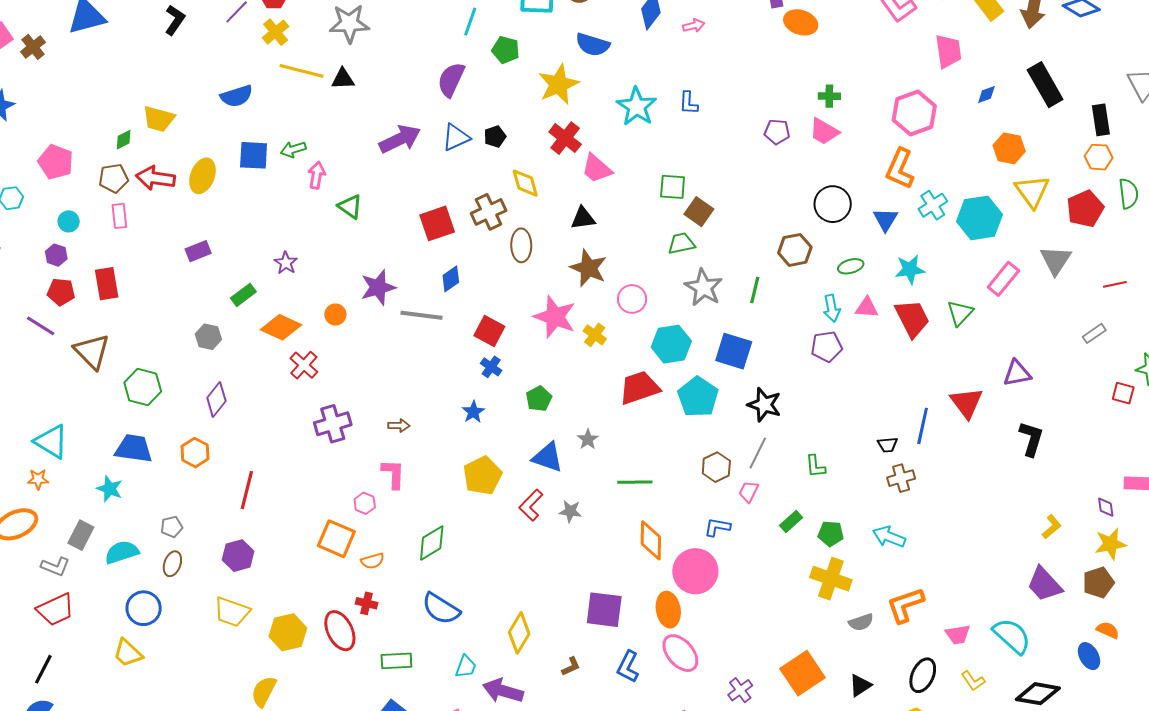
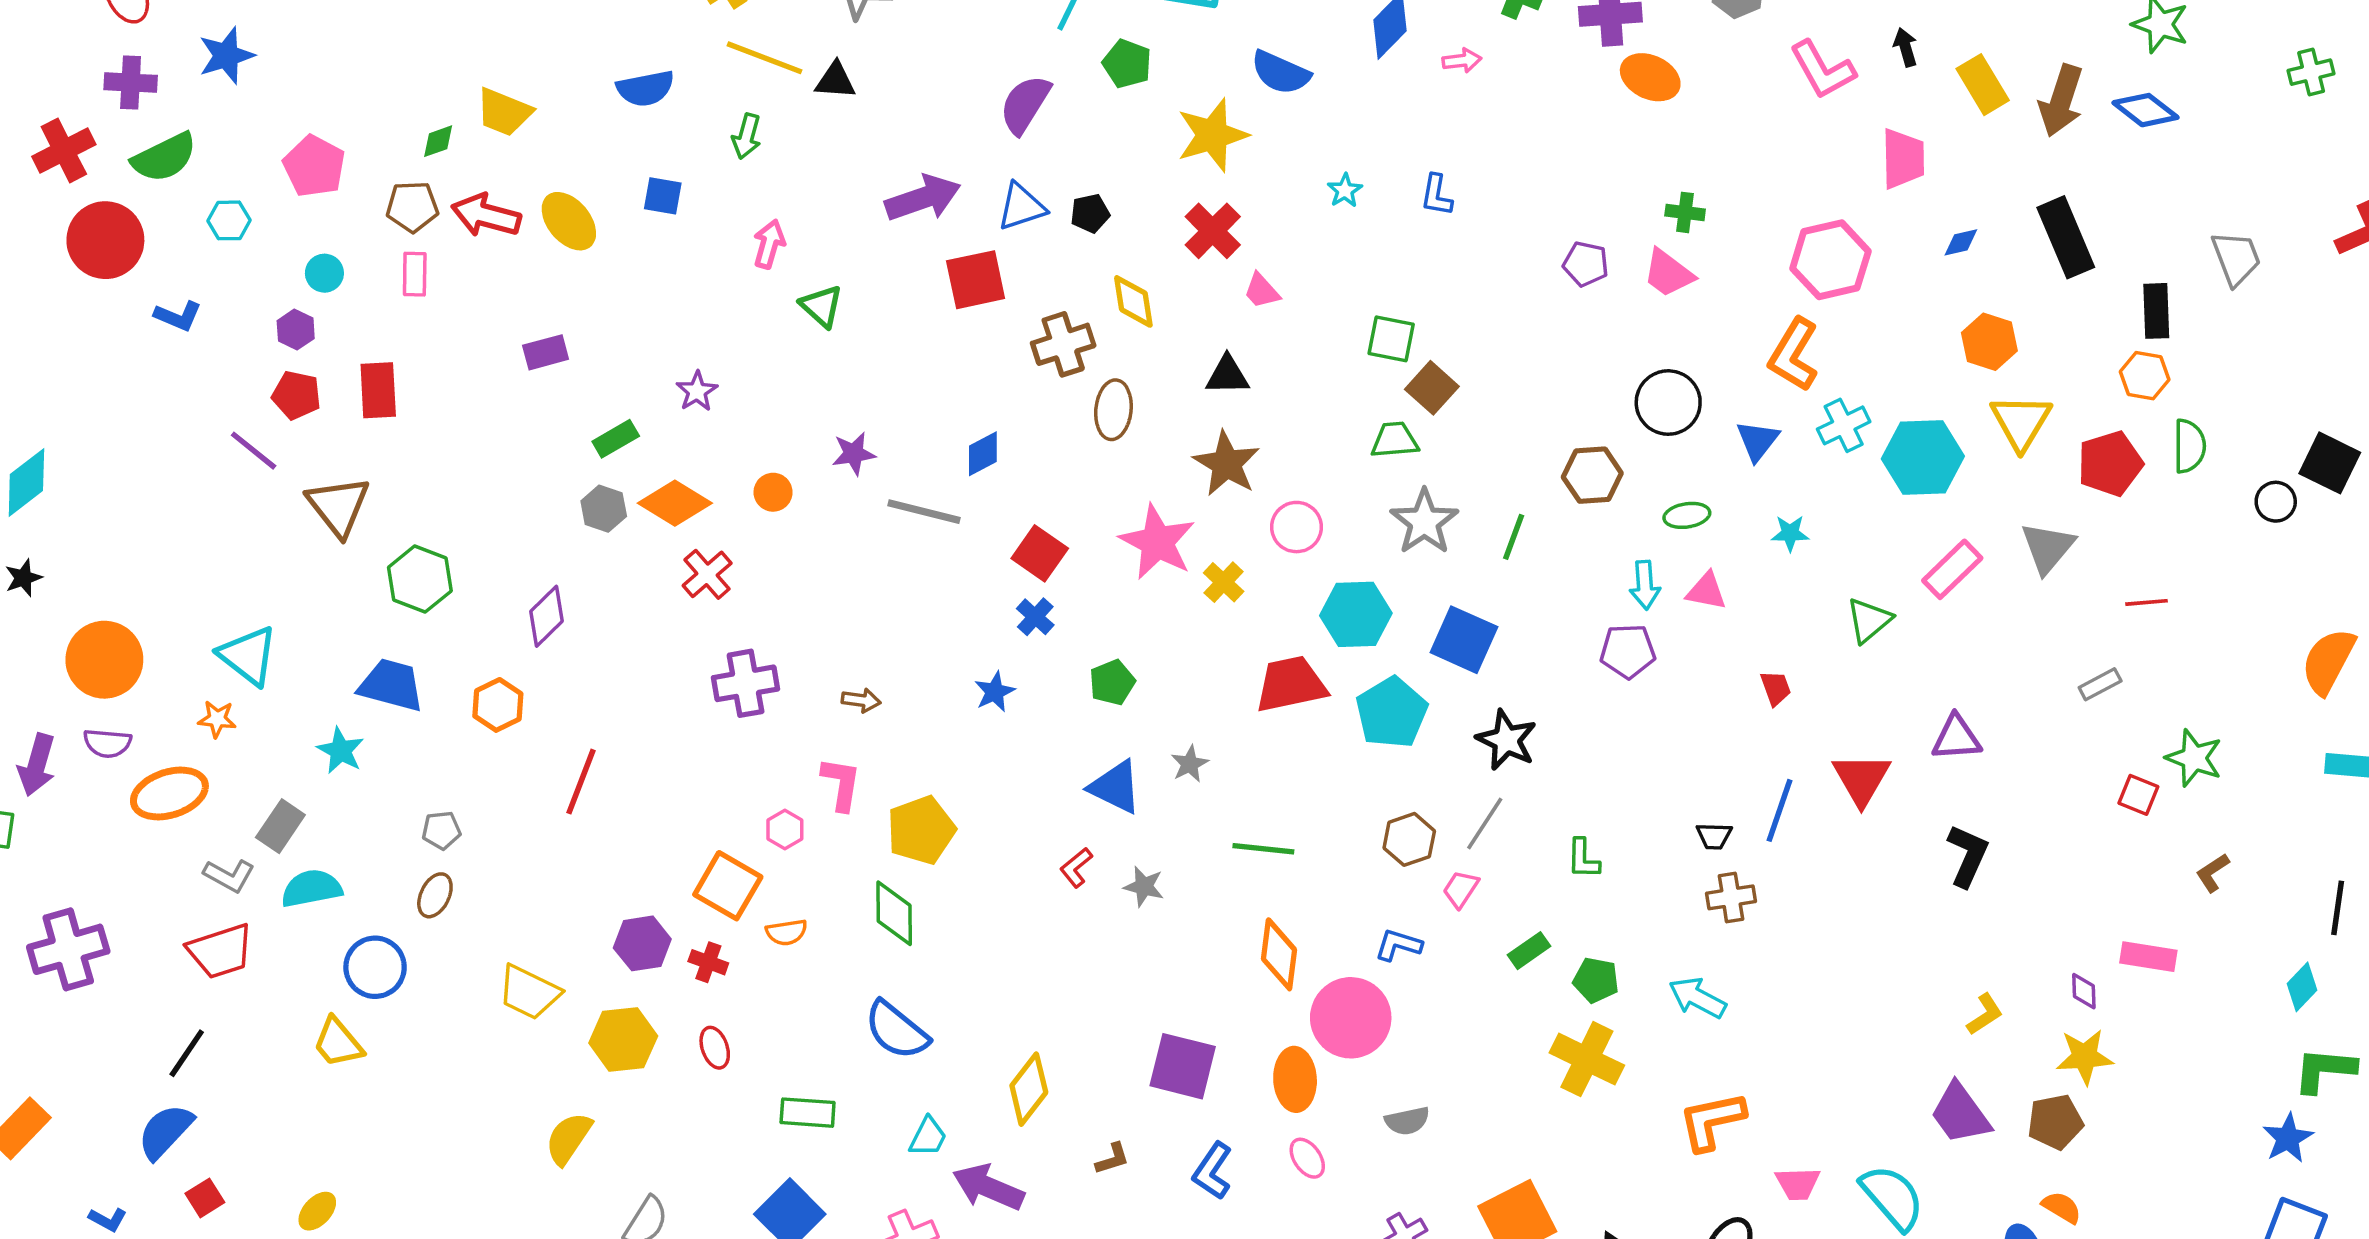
cyan star: (637, 107) -> (1345, 190), size x0.5
green arrow: (293, 149) -> (747, 136), moved, turned -65
blue square: (254, 155) -> (663, 196), size x0.7
pink trapezoid: (597, 169) -> (1262, 291), size x0.7
yellow ellipse: (202, 176) -> (569, 221), turned -68
red square: (437, 223) -> (976, 280), moved
cyan star: (910, 269) -> (1790, 533), size x0.7
purple star: (378, 287) -> (854, 454), size x0.7
red trapezoid: (912, 318) -> (1776, 688), moved, size x0.5
gray hexagon: (208, 337) -> (604, 509), moved
yellow pentagon: (482, 476) -> (921, 830), moved
red L-shape: (531, 505) -> (1076, 868), size x0.7
green diamond: (432, 543) -> (894, 913), turned -66
cyan semicircle: (122, 552) -> (312, 888), moved
purple hexagon: (238, 556) -> (642, 943), moved
red cross: (367, 603) -> (708, 962), moved
gray semicircle: (861, 622) -> (1407, 1121), moved
red ellipse: (340, 631) -> (715, 1048), size x0.6
pink ellipse: (680, 653) -> (1307, 1158), size x0.6

